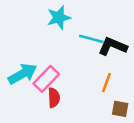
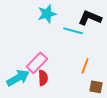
black L-shape: (113, 46) -> (90, 18), moved
cyan arrow: (23, 74) -> (18, 78), moved

